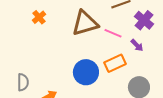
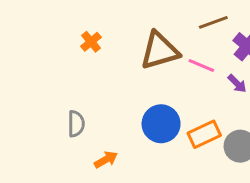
orange rectangle: (115, 63) -> (204, 134), moved
gray semicircle: (23, 82) -> (76, 124), moved

